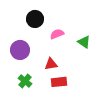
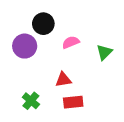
green triangle: (84, 42) -> (104, 52), turned 40
purple circle: (20, 50) -> (25, 46), moved

